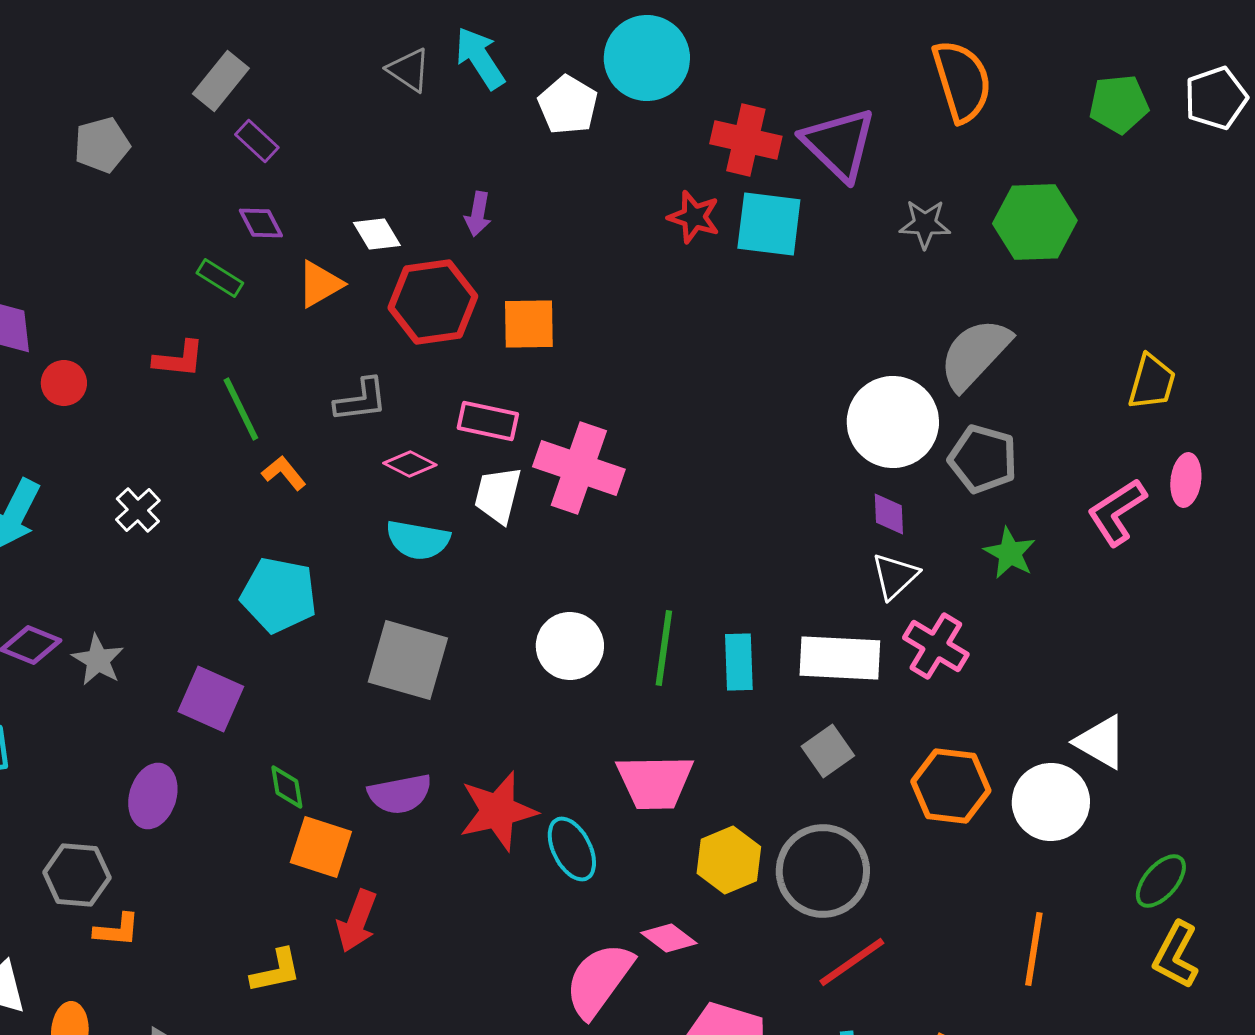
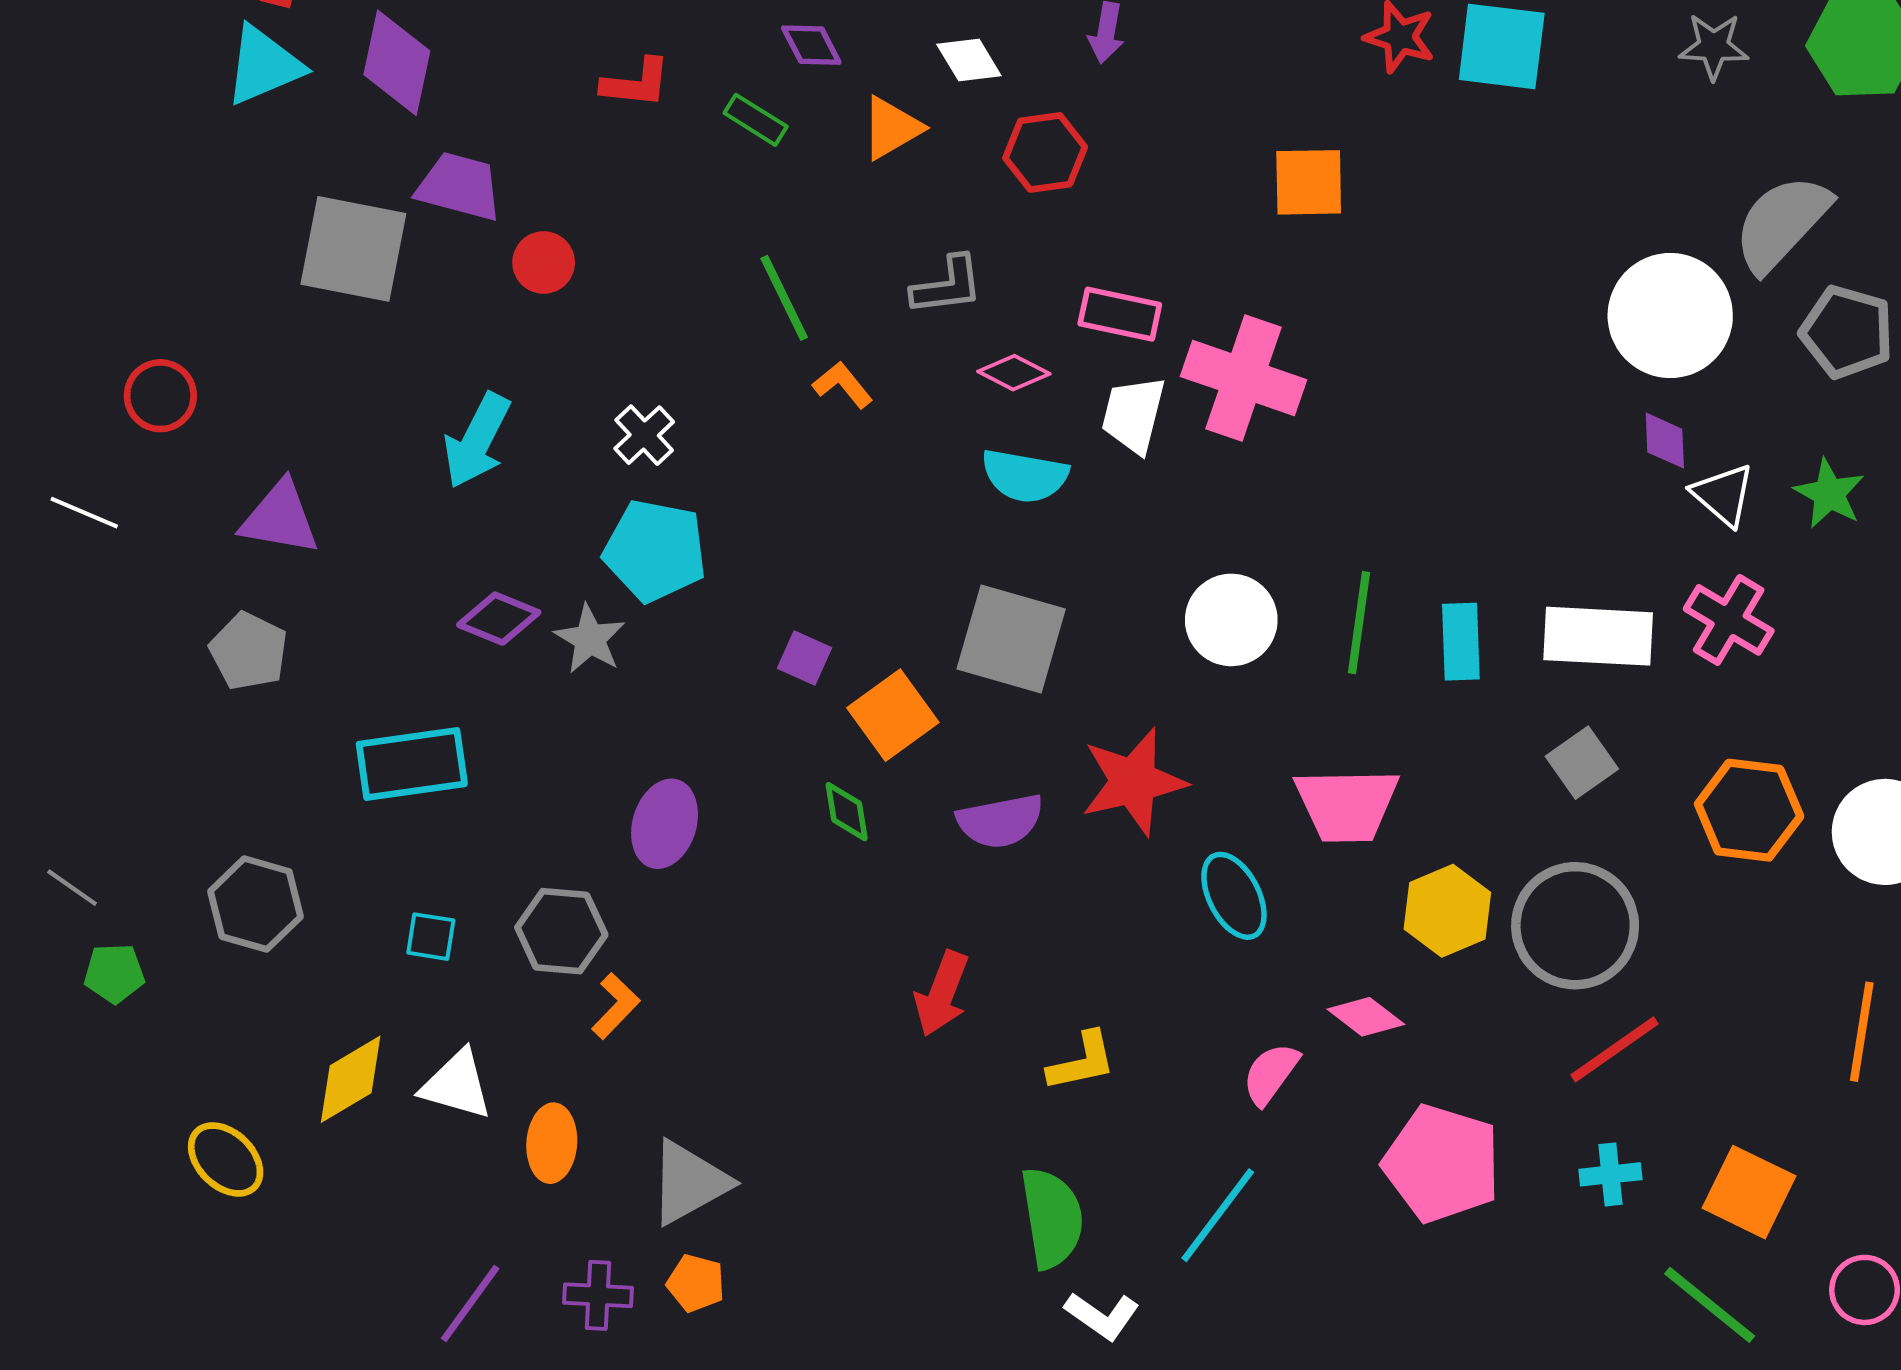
red hexagon: (433, 302) -> (1045, 152), size x0.7
orange square: (529, 324) -> (1309, 182), moved
red L-shape: (179, 359) -> (636, 83), moved
gray pentagon: (983, 459) -> (1847, 332), moved
white triangle: (895, 576) -> (1723, 495), moved, turned -36
cyan pentagon: (279, 595) -> (655, 551), moved
purple square: (211, 699) -> (805, 658), moved, size x0.6
red star: (498, 811) -> (1133, 782), moved
orange square: (321, 847) -> (893, 715), moved, turned 36
orange L-shape: (117, 930) -> (616, 1006), turned -51
yellow L-shape: (276, 971) -> (1082, 1062), moved
pink semicircle: (599, 980) -> (1271, 1074), size x0.6

